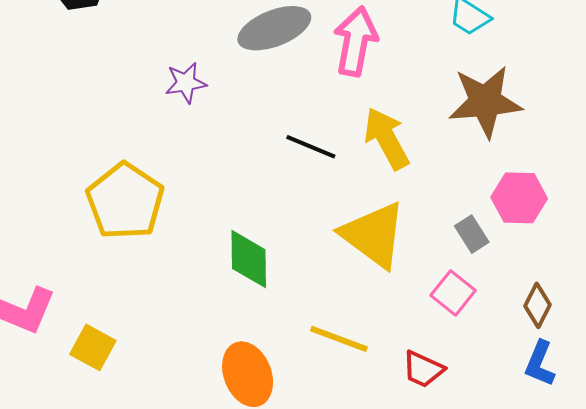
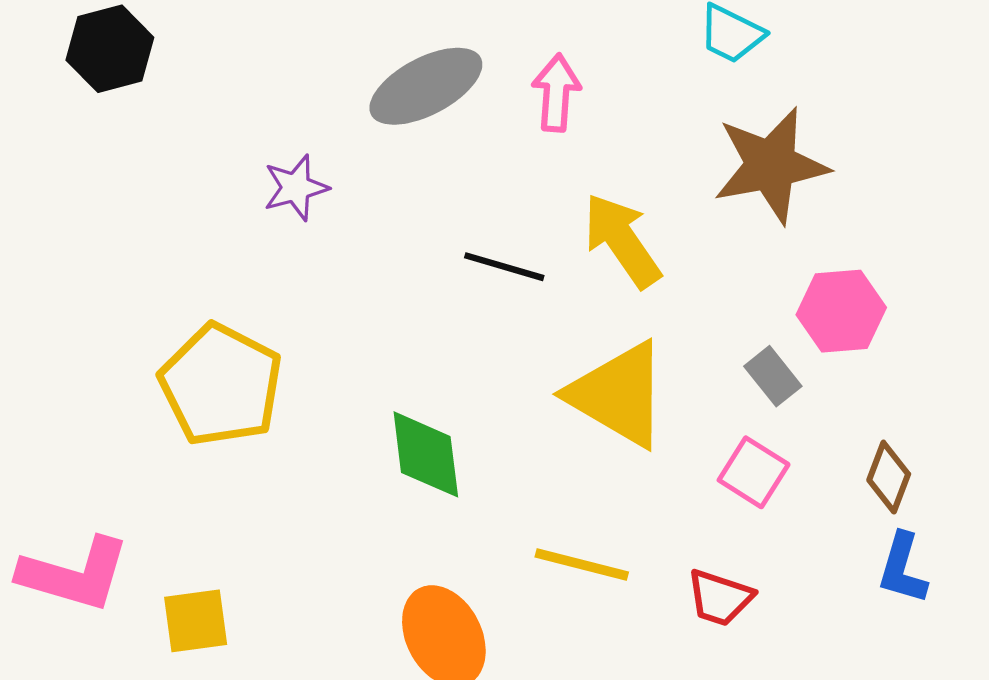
pink arrow: (356, 41) -> (556, 93), size x0.7
yellow square: (93, 347) -> (196, 621), turned -30

